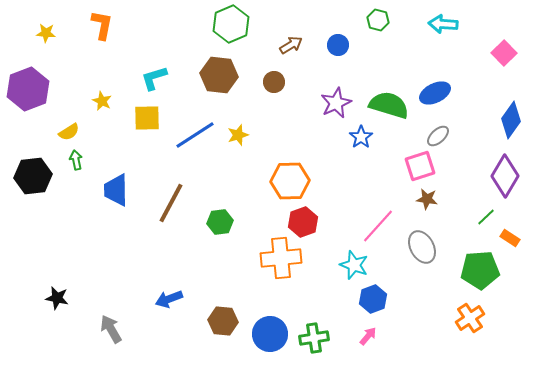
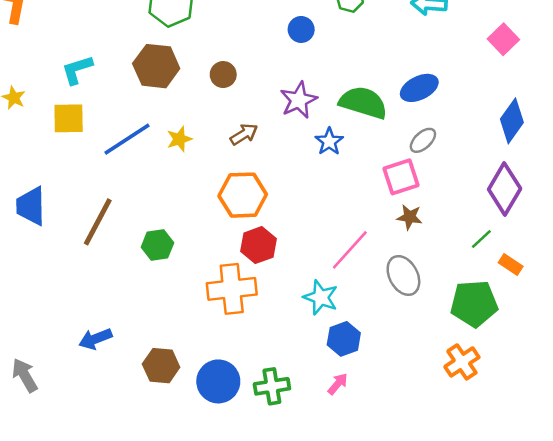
brown arrow: (291, 45) -> (244, 134), moved

